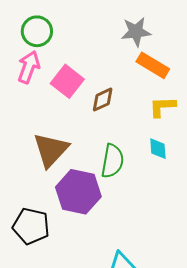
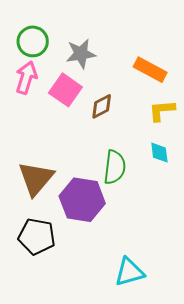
gray star: (136, 32) -> (81, 54), moved
brown triangle: (51, 150) -> (36, 178), moved

